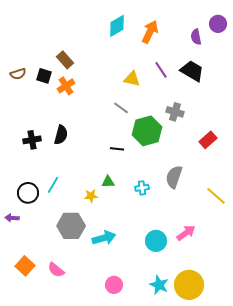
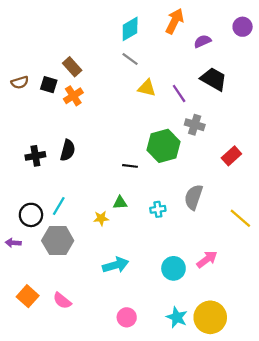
orange arrow: (150, 32) -> (175, 21), moved
purple semicircle: (196, 37) -> (202, 41), moved, turned 77
purple line: (161, 70) -> (179, 94), moved
gray line: (121, 108) -> (130, 59), moved
gray hexagon: (71, 226) -> (58, 241), moved

